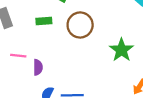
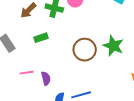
brown circle: (80, 25) -> (85, 50), moved

